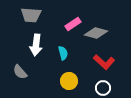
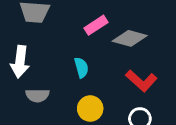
white arrow: (36, 45) -> (20, 62), moved
gray semicircle: (20, 72) -> (38, 95), moved, turned -49

